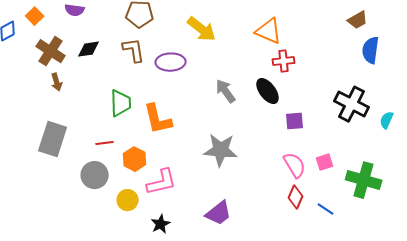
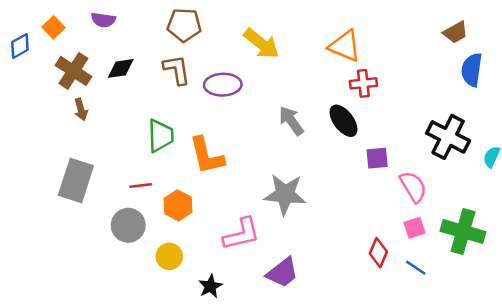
pink square: (325, 162) -> (414, 228), moved
pink semicircle: (295, 165) -> (413, 187), moved
pink L-shape: (162, 182) -> (241, 234), moved

